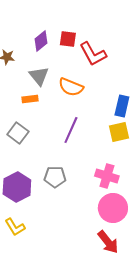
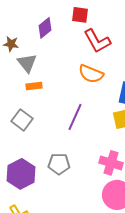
red square: (68, 39) -> (80, 15), moved
gray triangle: (39, 76) -> (27, 63), moved
orange semicircle: (71, 87) -> (91, 74), moved

